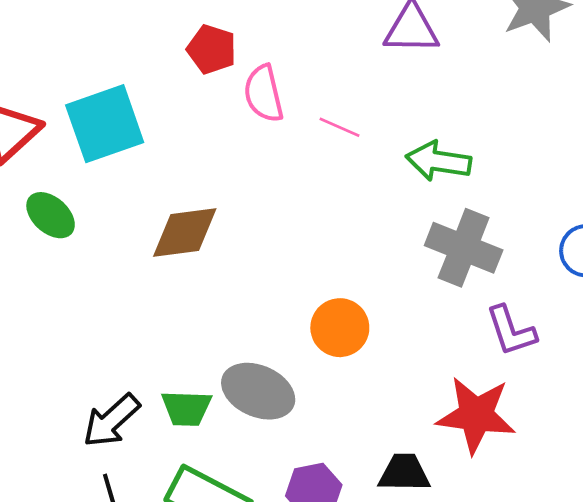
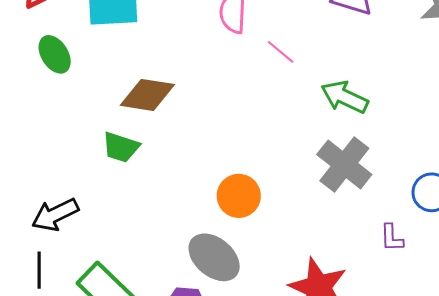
purple L-shape: (511, 331) -> (392, 238), moved, size x0.7
gray ellipse: (258, 391) -> (214, 257), moved
green trapezoid: (186, 408) -> (121, 147), moved

